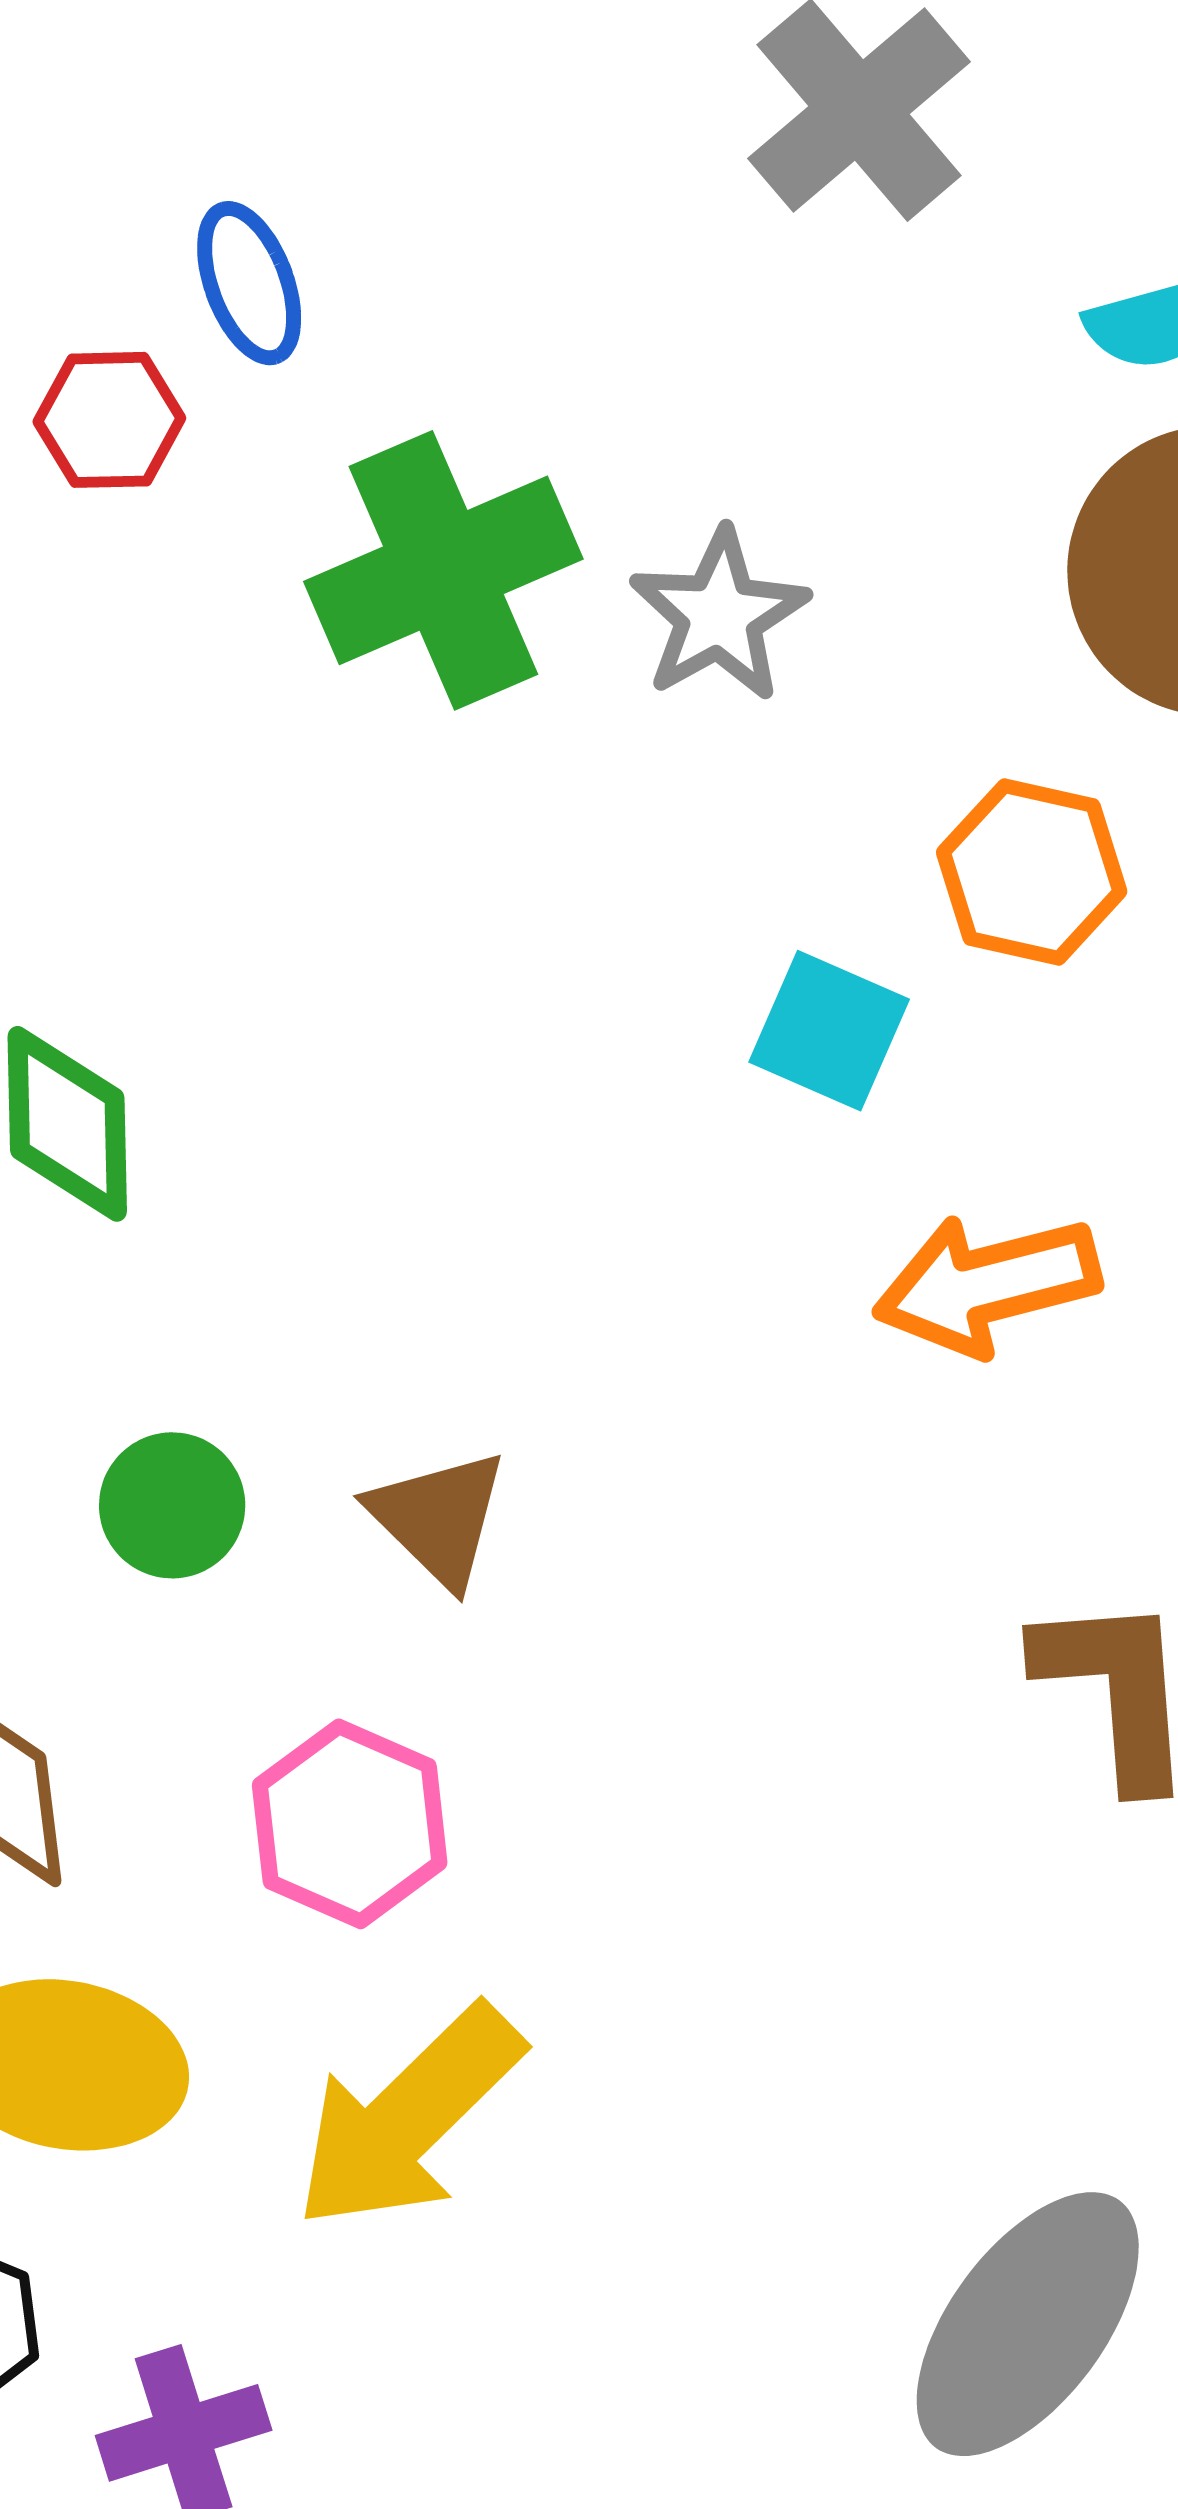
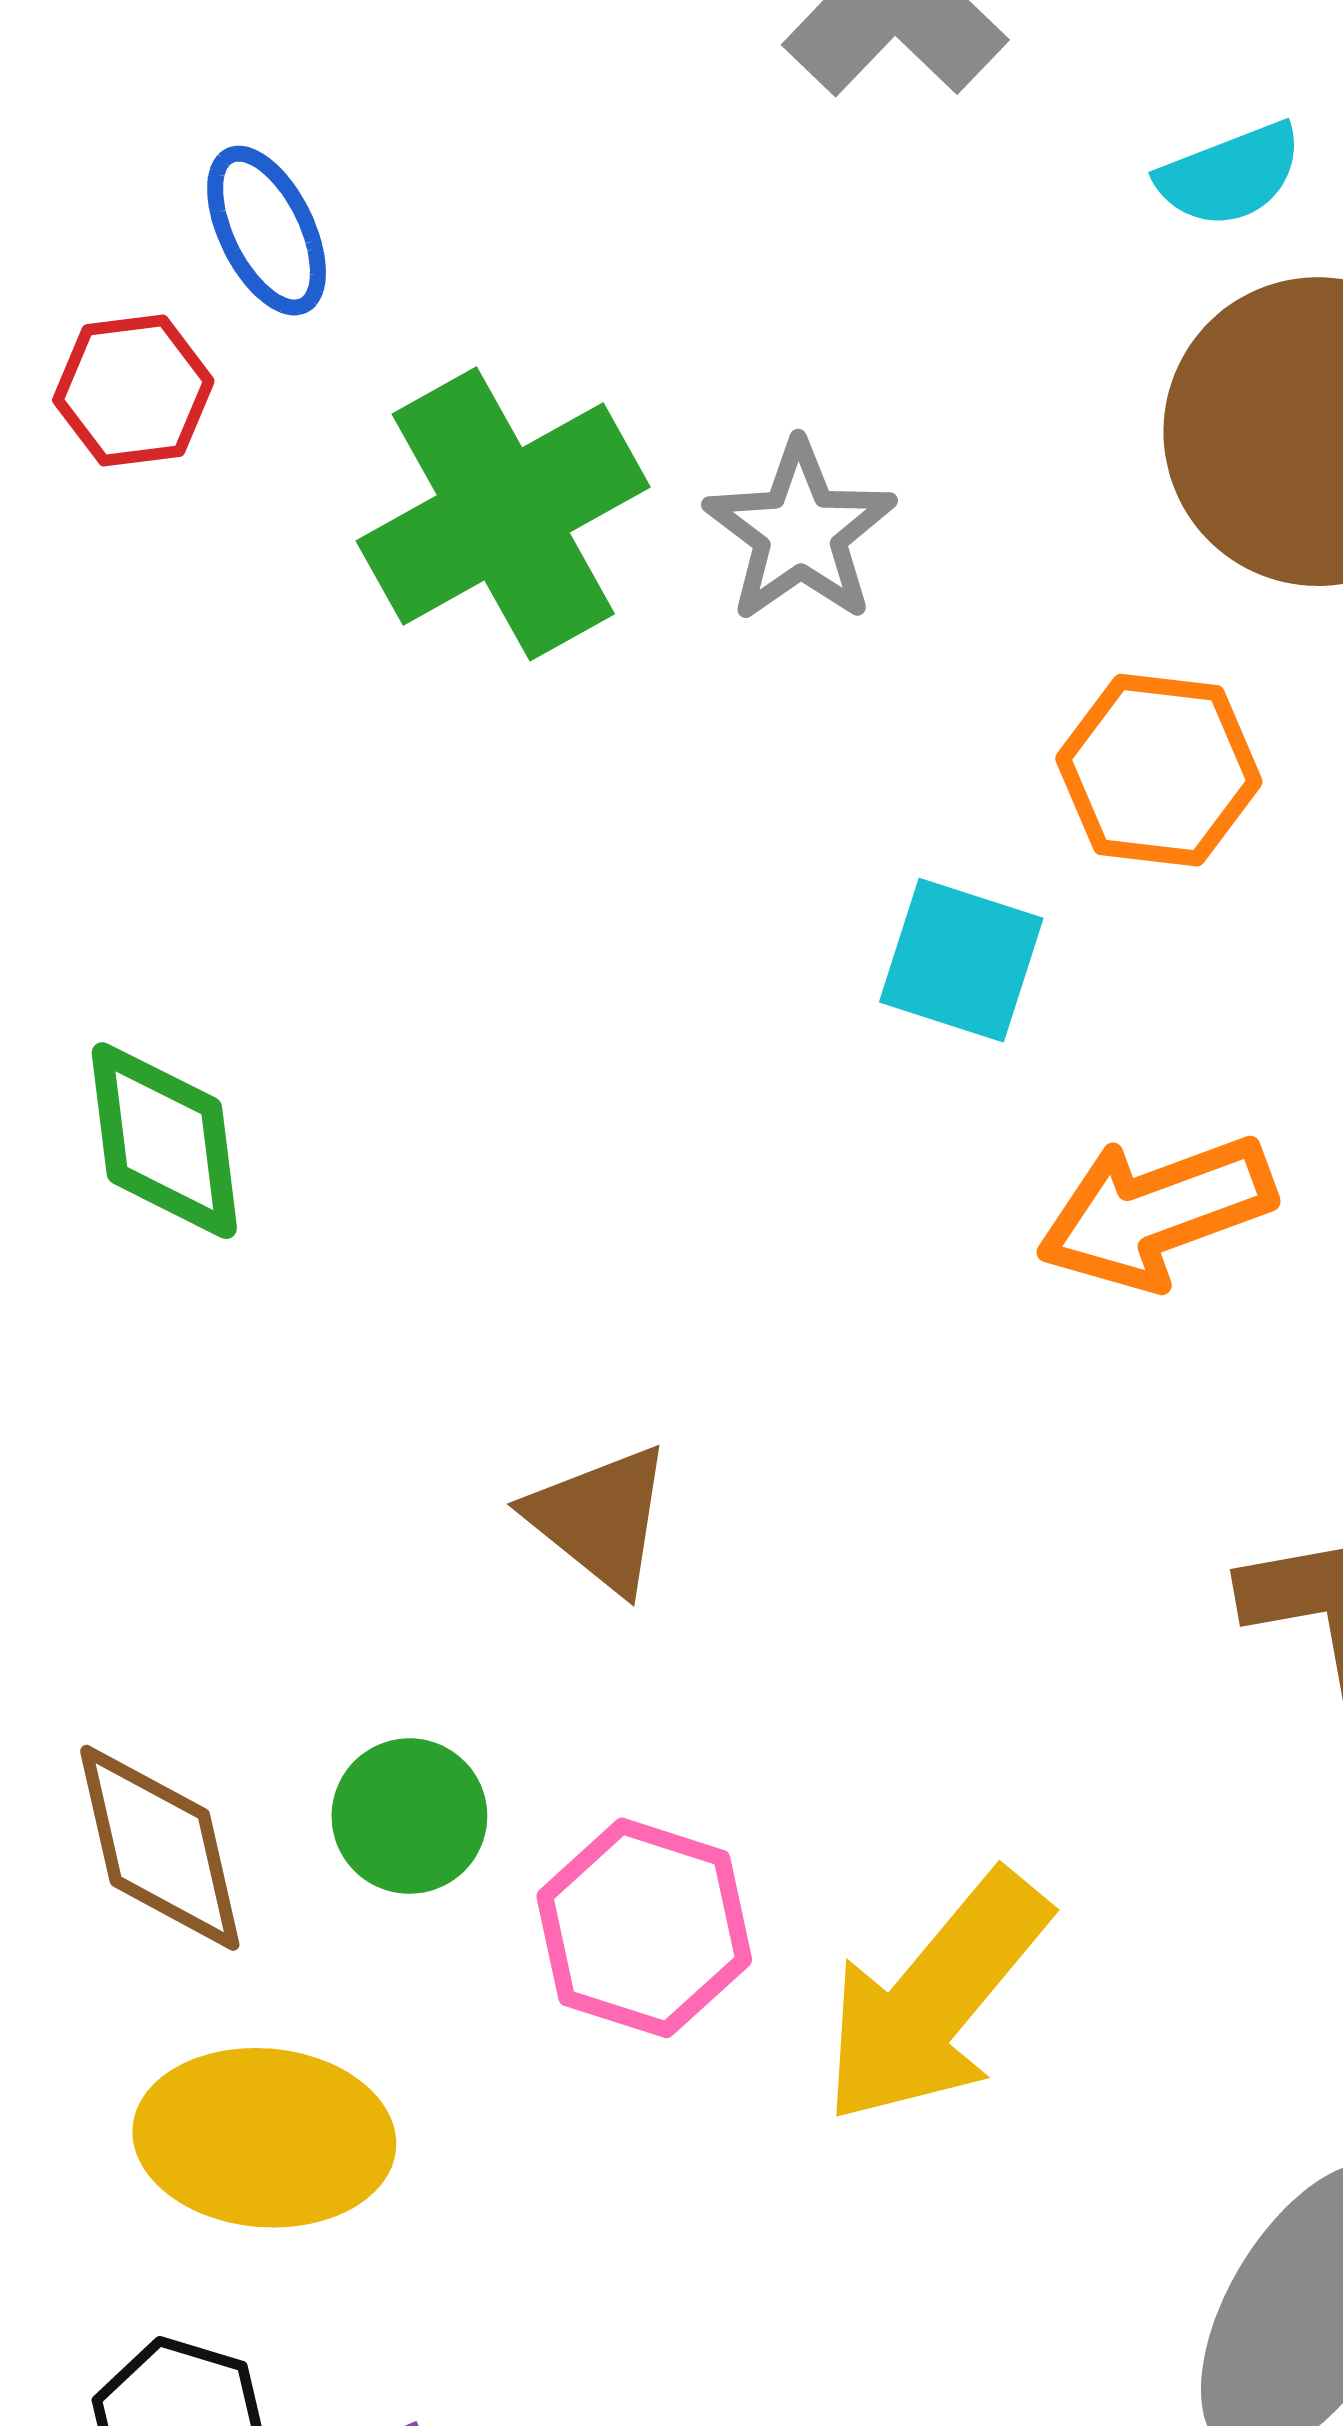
green circle: (172, 1505) -> (409, 1816), moved
pink hexagon: (350, 1824) -> (644, 1928), moved
yellow arrow: (408, 2118) -> (935, 1998), moved

